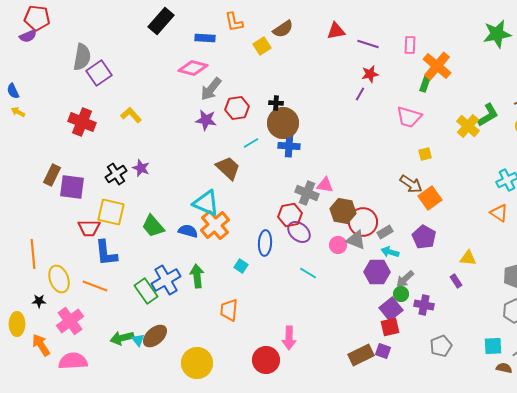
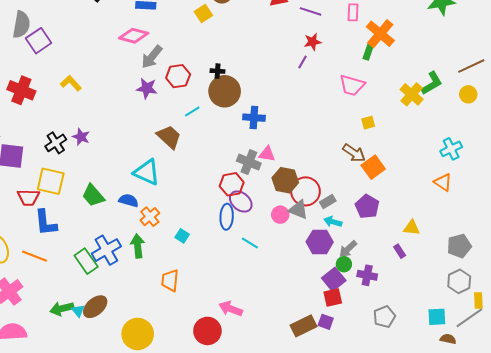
blue cross: (289, 146) -> (254, 118), moved
orange cross: (215, 225) -> (150, 217), moved, size x0.7
blue ellipse: (265, 243) -> (227, 217), moved
pink arrow: (289, 338) -> (231, 309), turned 110

